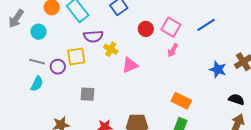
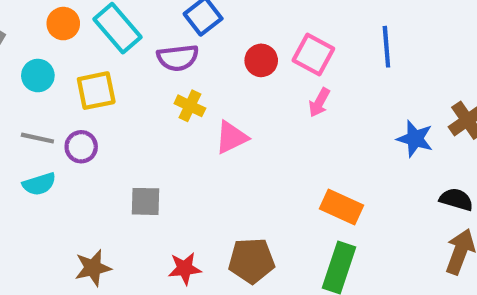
blue line: (206, 25) -> (386, 47), turned -60
purple semicircle: (93, 36) -> (178, 58), moved
yellow square: (76, 57) -> (96, 91), moved
cyan semicircle: (37, 84) -> (39, 184), turned 49

